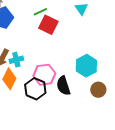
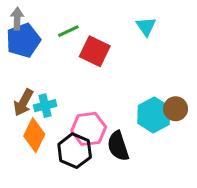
green line: (40, 12) -> (68, 31), moved
brown circle: (98, 90) -> (176, 109), moved

